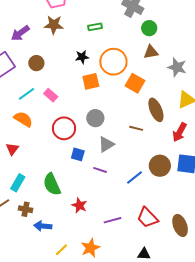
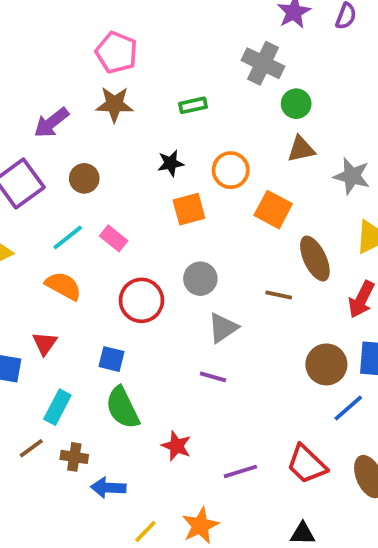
orange circle: (113, 62) -> (231, 170), size x0.7
blue square: (78, 154) -> (112, 359), moved
blue line: (135, 178) -> (348, 408), moved

